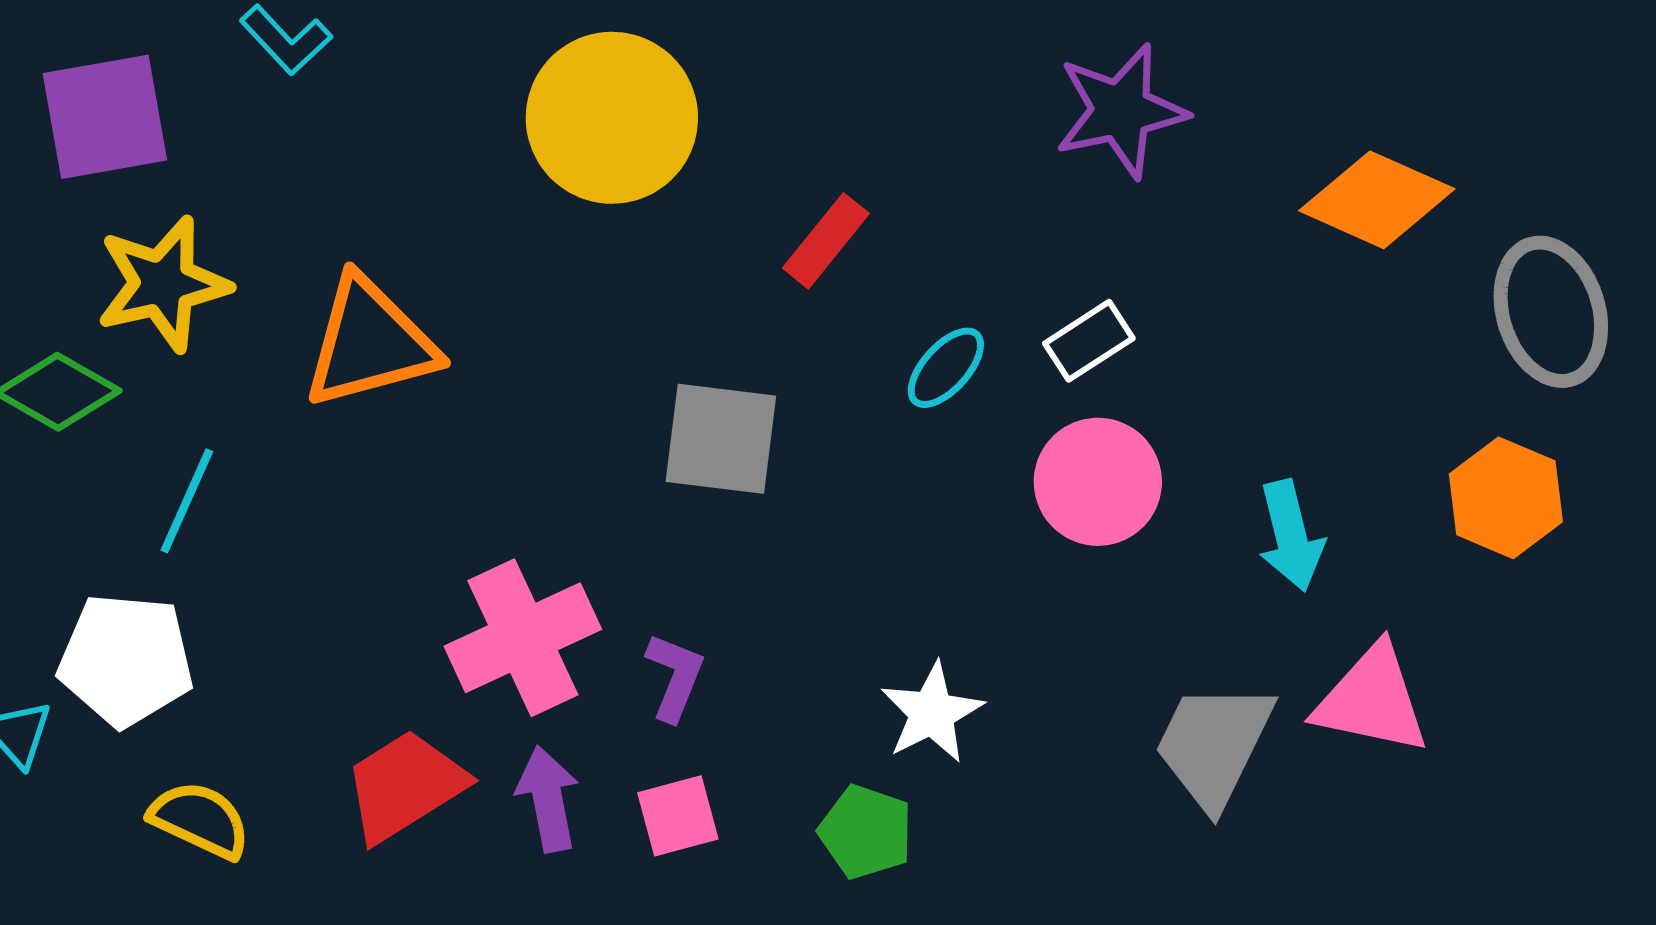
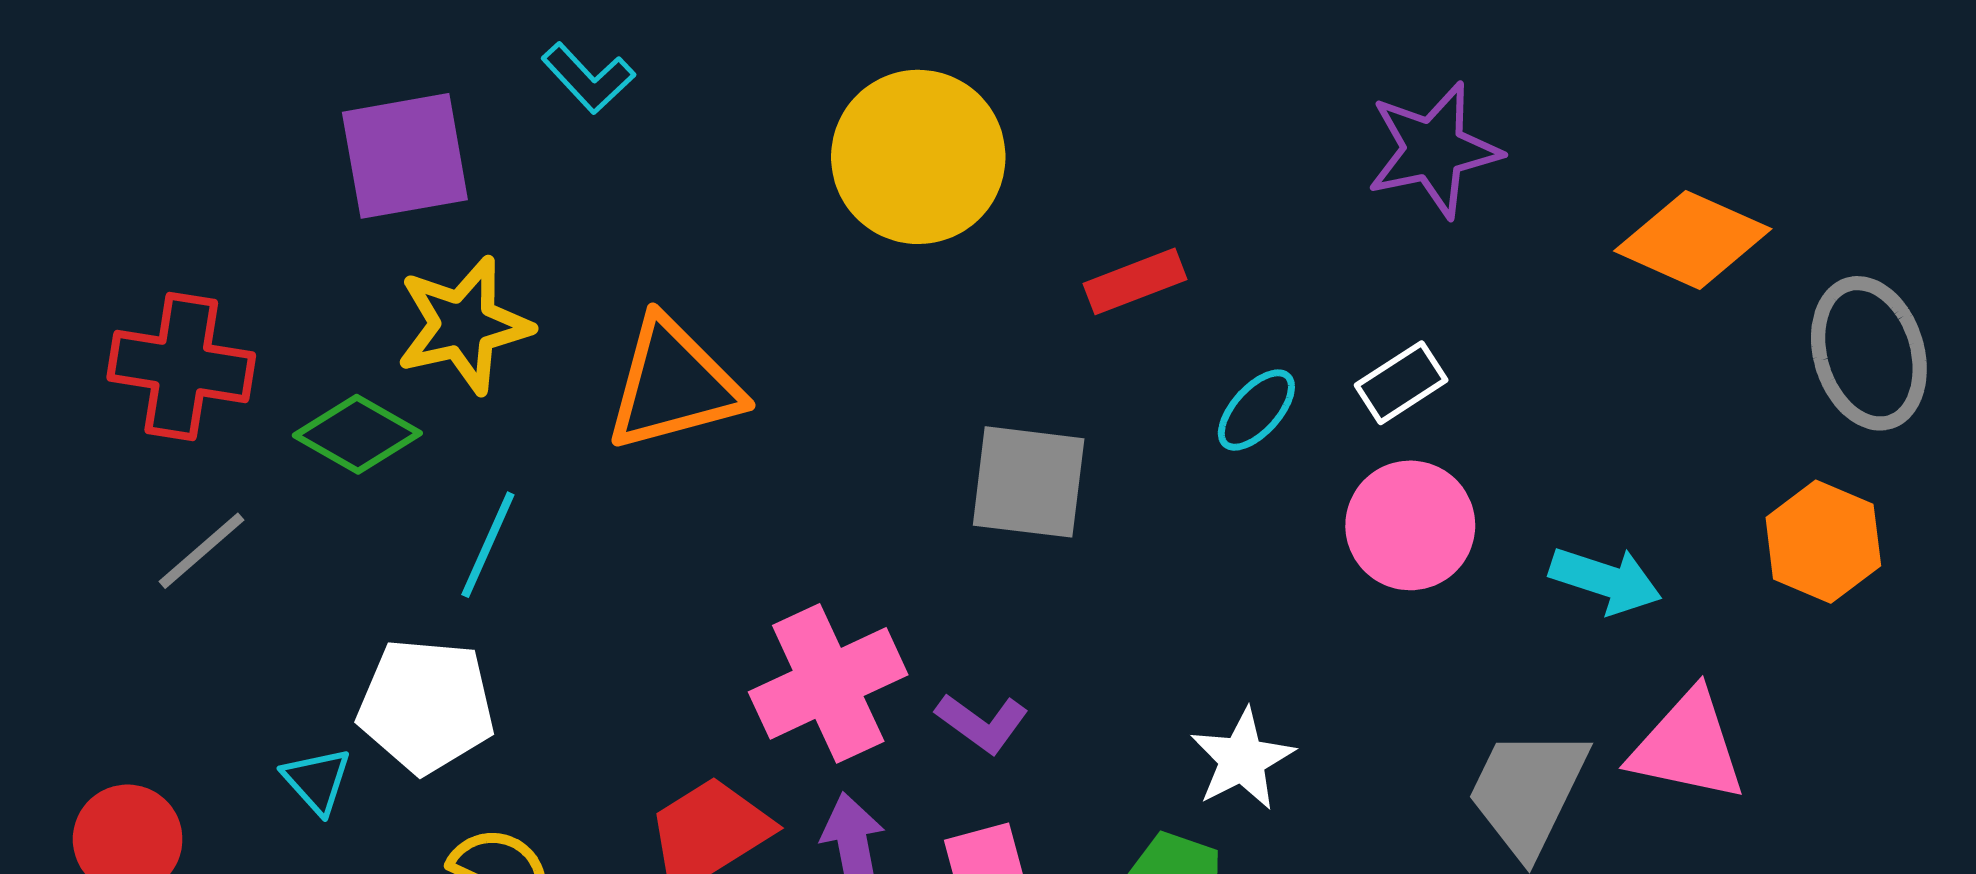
red rectangle: (826, 241) -> (1135, 281), turned 30
cyan arrow: (1291, 536) -> (1606, 580), turned -58
purple L-shape: (675, 677) -> (982, 723), turned 104

